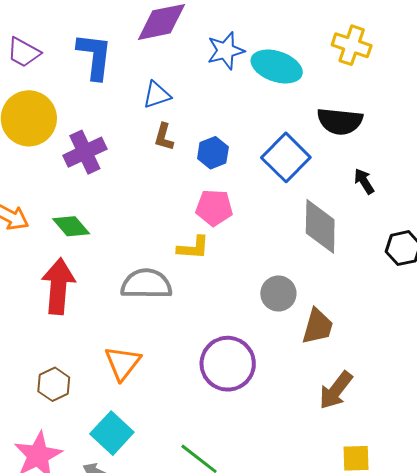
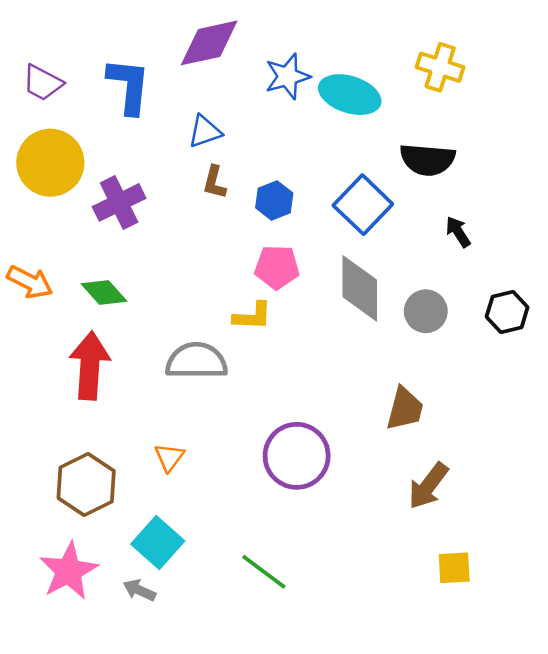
gray diamond: (320, 226) -> (360, 288), moved
gray circle: (278, 293) -> (426, 311), moved
orange triangle: (123, 363) -> (169, 457), size x0.7
brown hexagon: (54, 384) -> (86, 485), size x1.5

